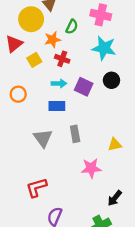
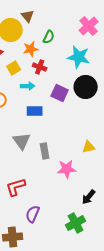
pink cross: (101, 15) -> (89, 26), moved, turned 36
black circle: (111, 80) -> (86, 87), size x1.5
cyan arrow: (59, 83) -> (28, 86), moved
gray rectangle: (75, 134) -> (45, 151), moved

